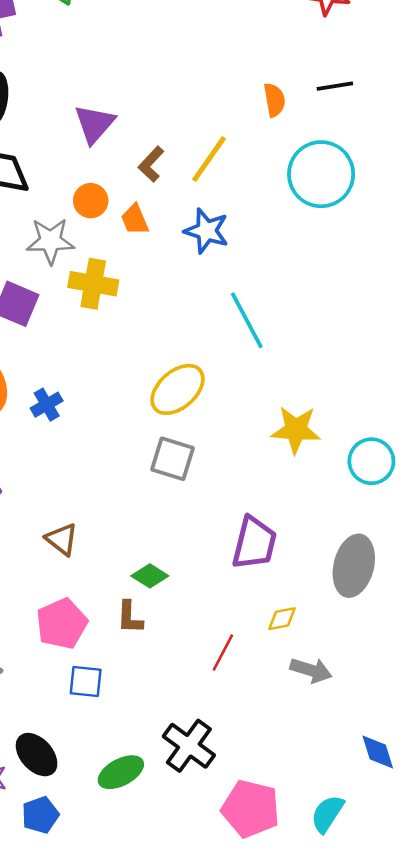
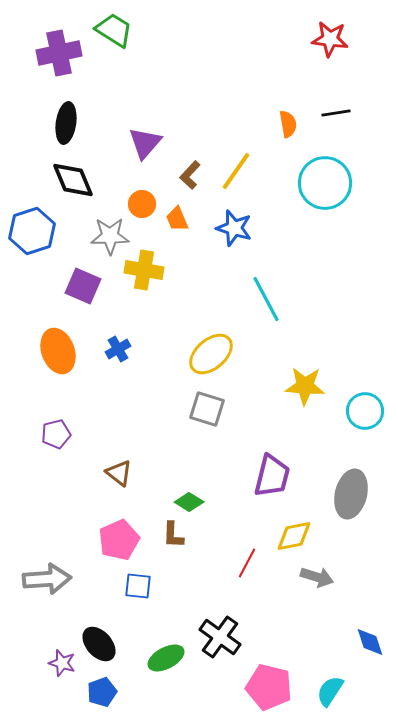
blue cross: (47, 405) -> (118, 349), moved
yellow diamond: (282, 619) -> (294, 536), size x1.5

